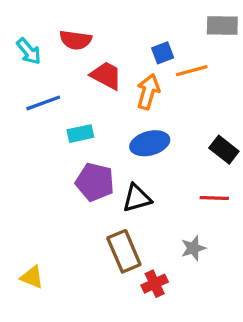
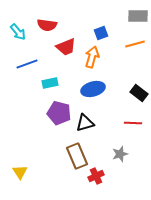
orange line: (192, 71) -> (135, 44), moved
red trapezoid: (106, 76) -> (66, 47), turned 130
yellow triangle: (32, 277) -> (20, 172), turned 35

